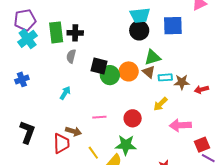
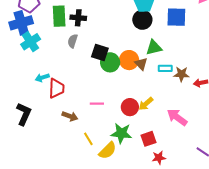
cyan cross: (28, 39) -> (31, 42), moved
brown triangle: (149, 72) -> (141, 64), moved
blue cross: (22, 79) -> (21, 23), moved, size x1.6
cyan arrow: (65, 93) -> (42, 78), moved, turned -144
yellow arrow: (160, 104) -> (146, 104), moved
pink arrow: (180, 125) -> (177, 117), turned 35
red trapezoid: (61, 143) -> (56, 88), moved
red square: (202, 145) -> (148, 139), moved

